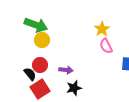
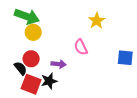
pink semicircle: (106, 46) -> (81, 47), moved
black star: (74, 88) -> (49, 81), moved
red square: (40, 89) -> (31, 84), turned -36

